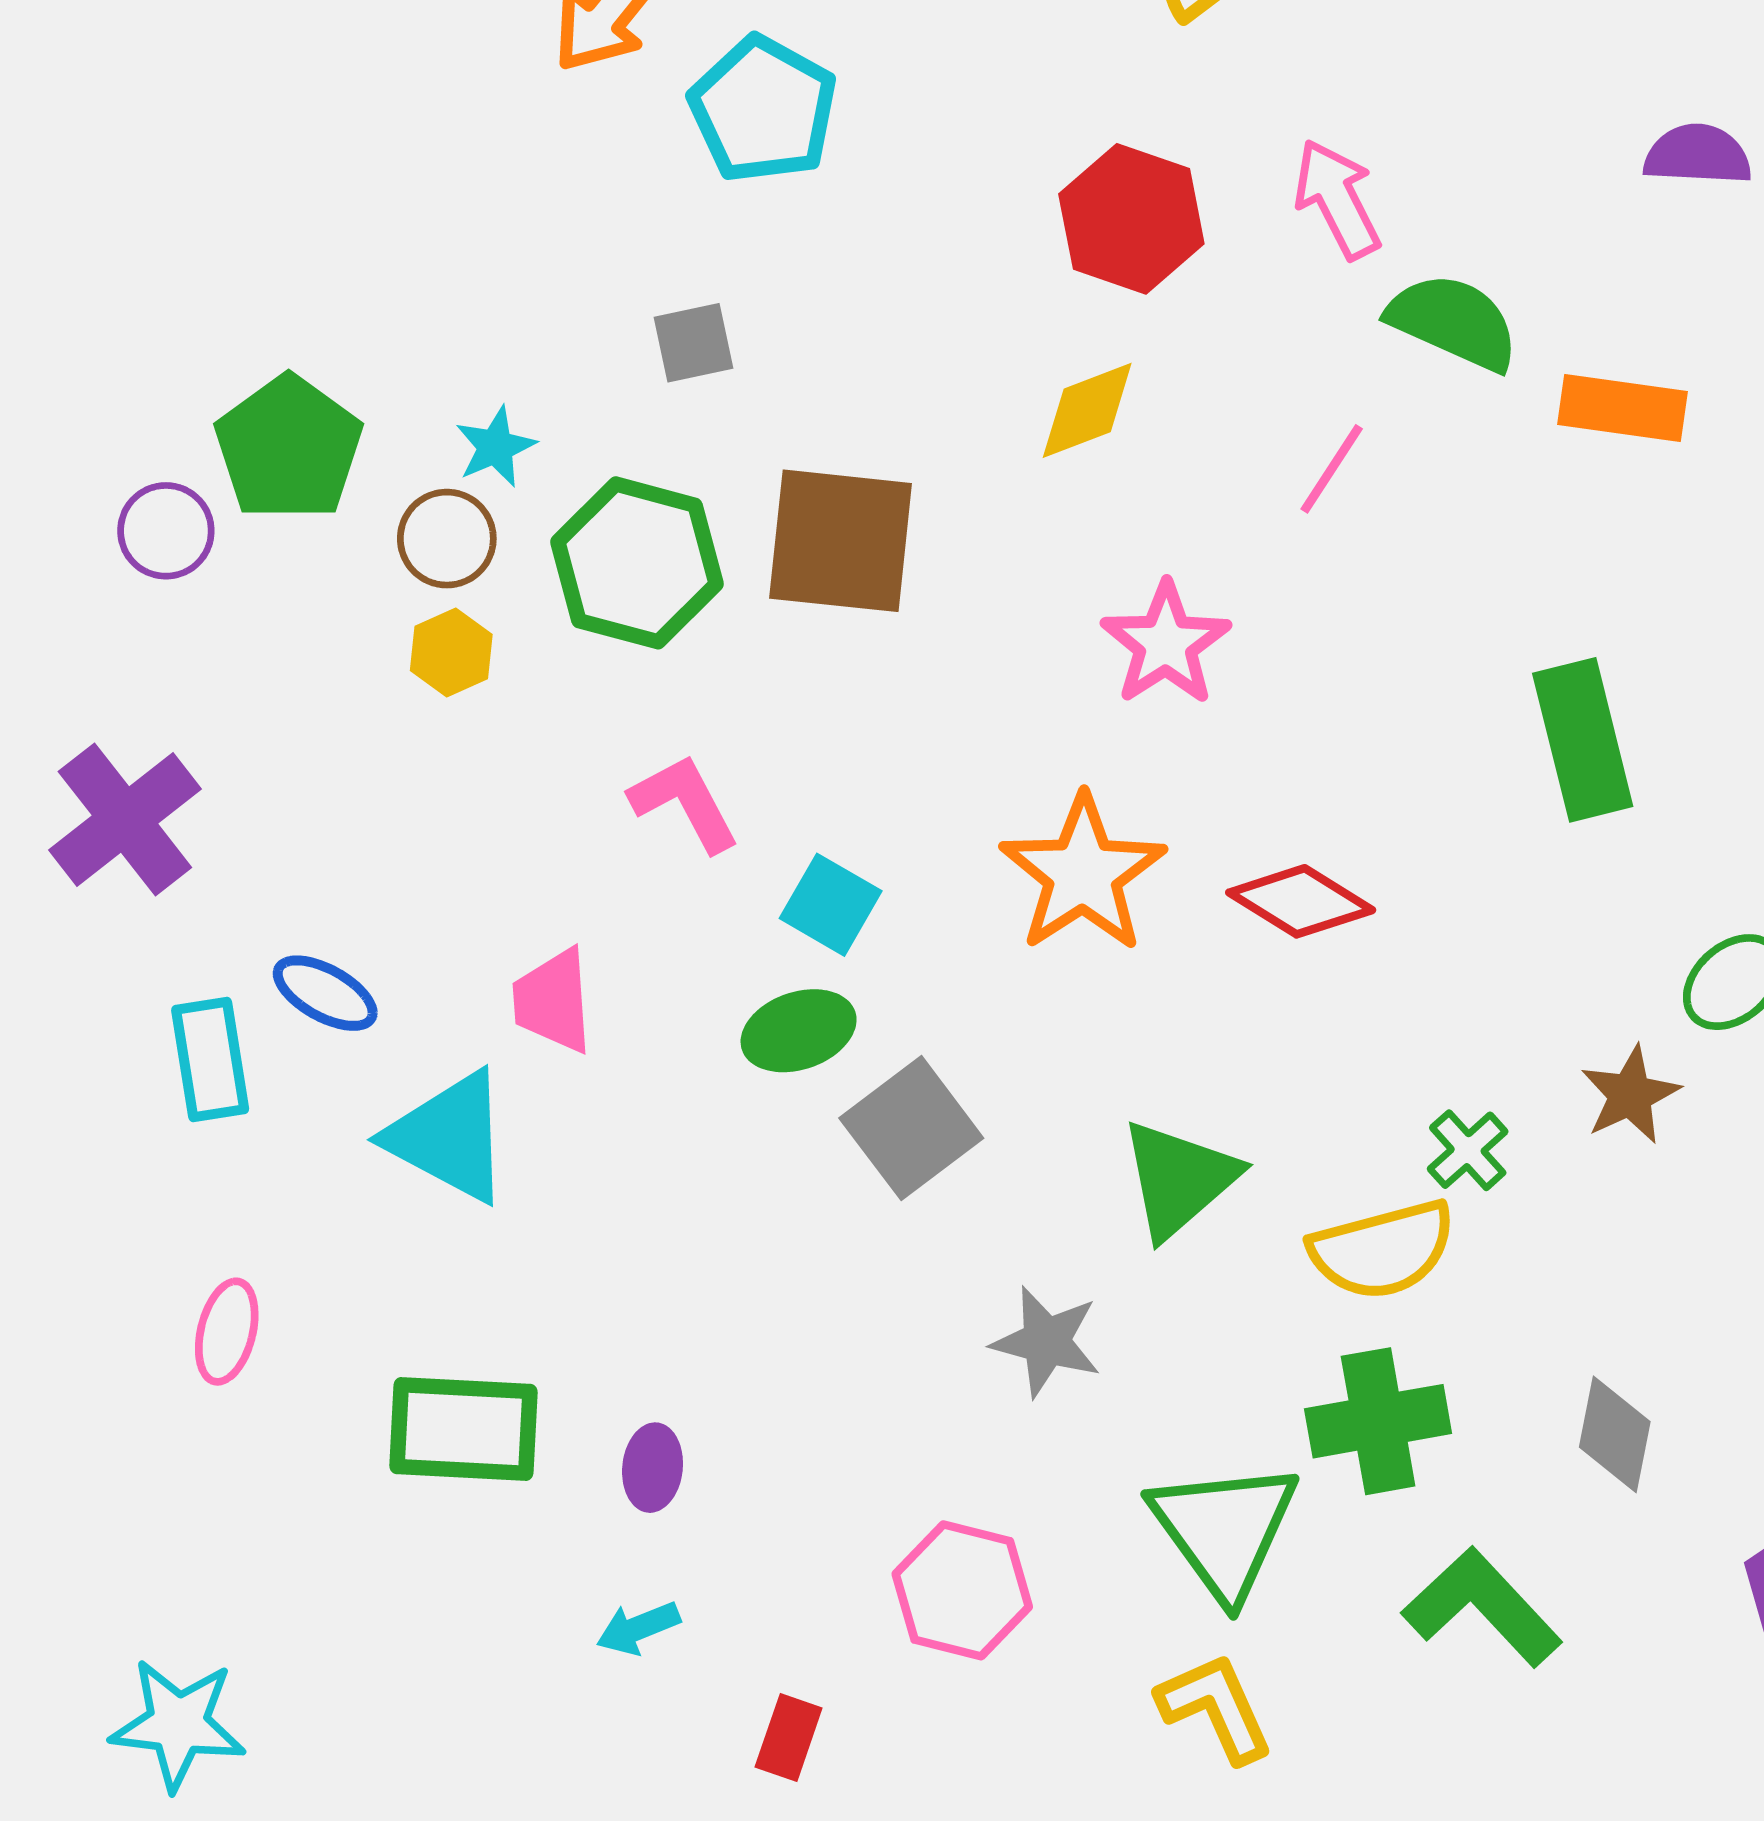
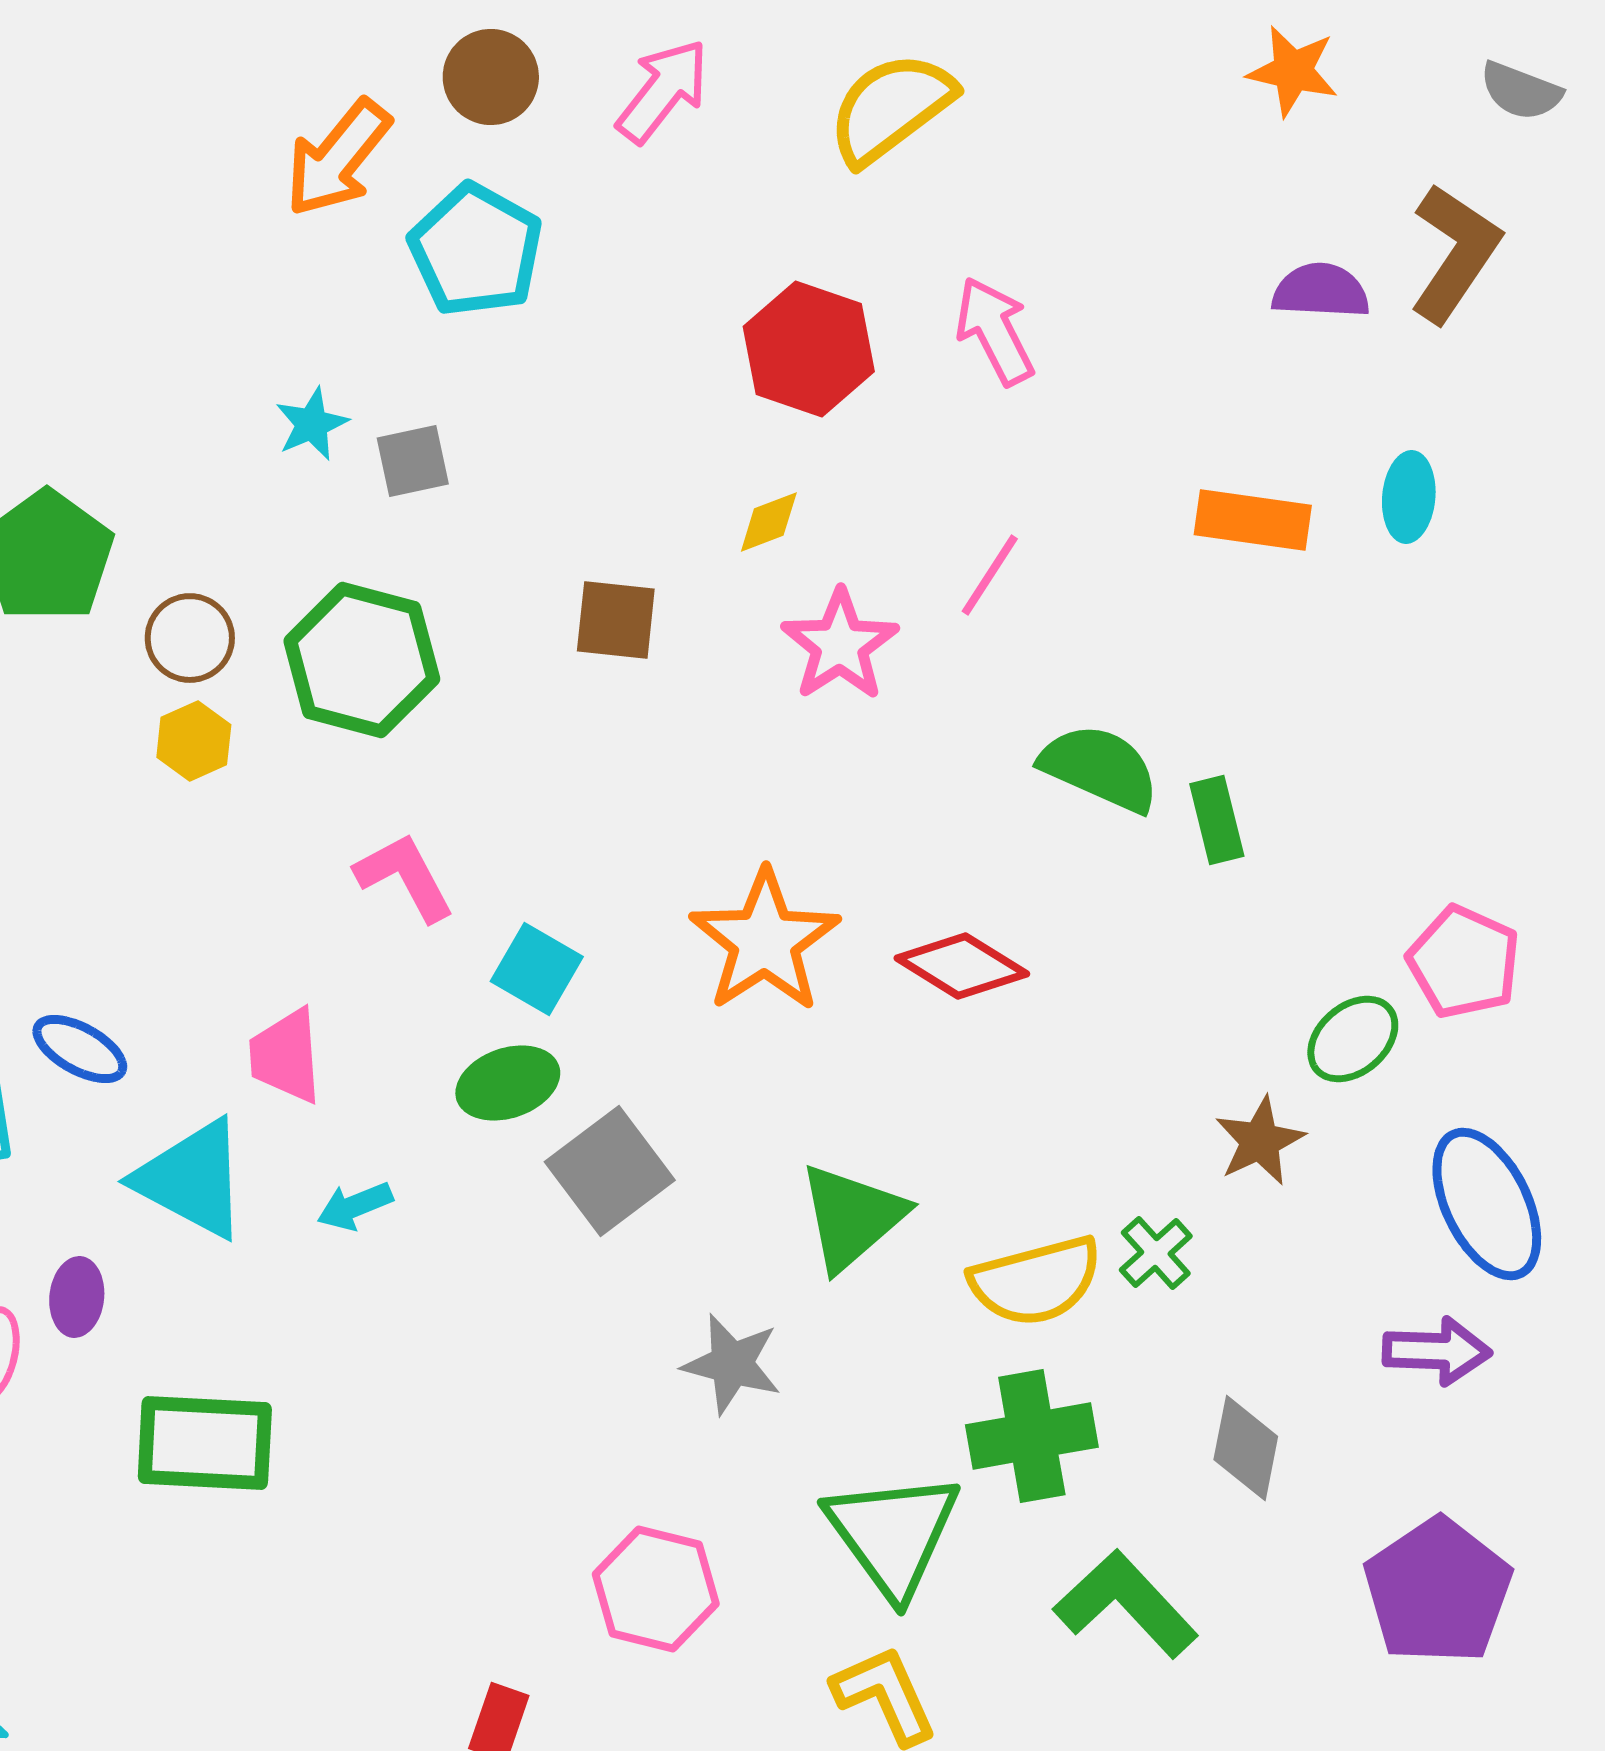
green semicircle: (1453, 322) -> (1100, 768), moved
yellow diamond: (1087, 410) -> (769, 522), size x0.7
cyan star: (495, 447) -> (312, 424), moved
brown square: (841, 541) -> (616, 620), moved, size x0.6
pink star: (1166, 644) -> (840, 645), moved
green rectangle: (1583, 740) -> (1217, 820), size x0.6
green cross: (1468, 1150) -> (1156, 1253), moved
purple ellipse: (653, 1468) -> (77, 1297), moved
cyan arrow: (638, 1628) -> (355, 1206), moved

